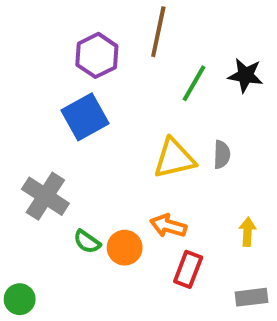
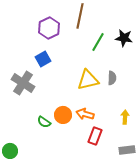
blue square: (85, 117) -> (43, 59), size x0.7
gray cross: (45, 196) -> (23, 83), moved
orange circle: (125, 248) -> (63, 115), moved

